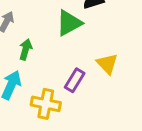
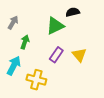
purple rectangle: (75, 80) -> (56, 55), moved

